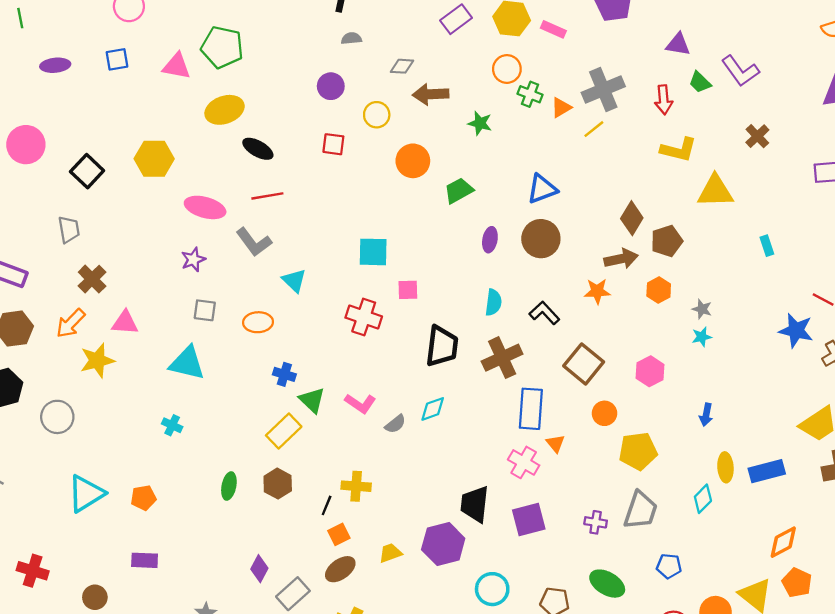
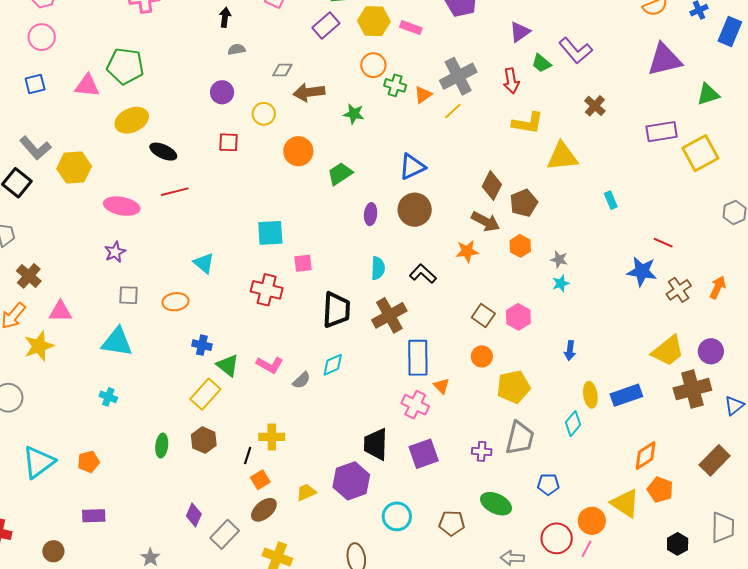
purple triangle: (678, 44) -> (520, 32), turned -40
gray L-shape: (254, 242) -> (35, 148), moved
brown arrow: (621, 259) -> (485, 222), turned 44
brown square: (584, 364) -> (483, 315), moved, size x0.7

